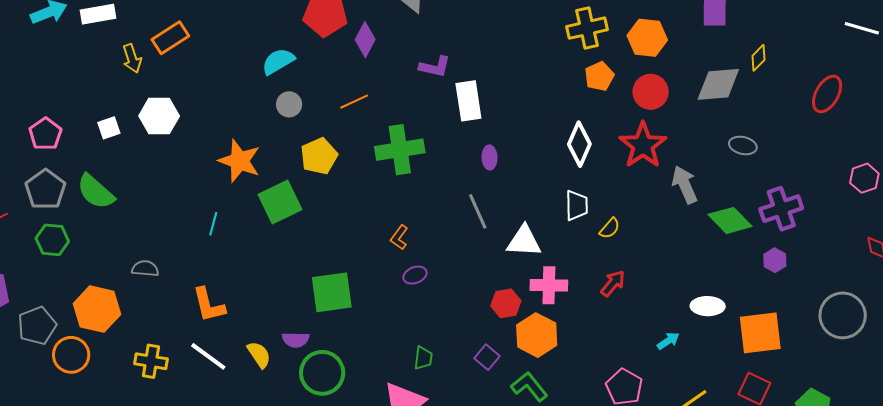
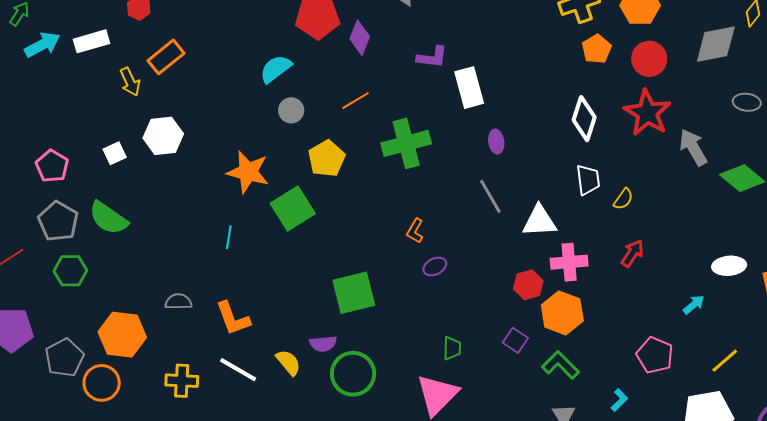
gray semicircle: (145, 269) -> (178, 302), moved

